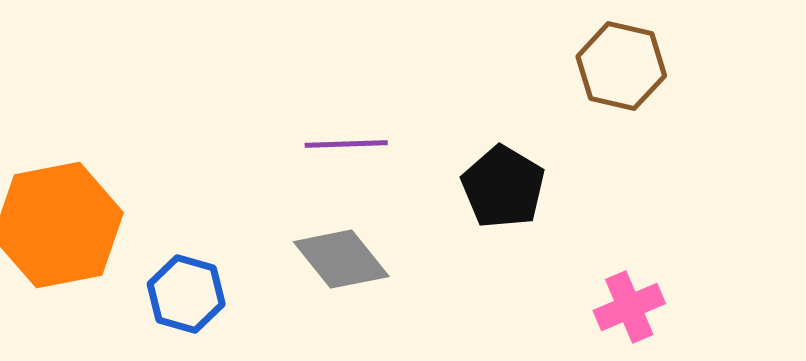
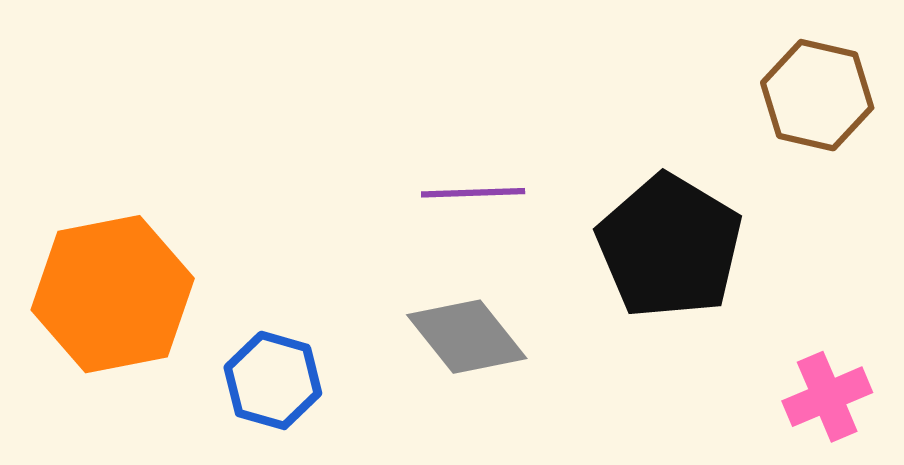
black pentagon: (503, 187) -> (669, 247), size x1.4

